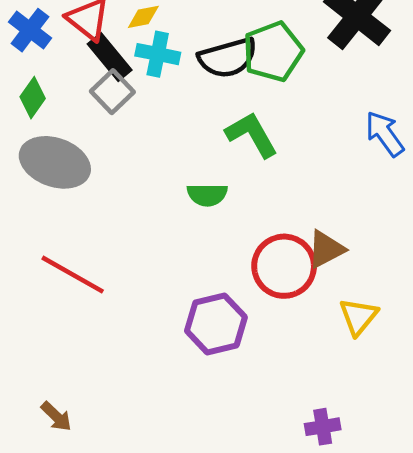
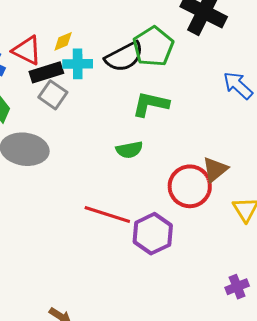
black rectangle: (110, 57) -> (46, 72), turned -56
green L-shape: (252, 135) -> (150, 104), turned -36
red line: (73, 275) -> (107, 215), moved

